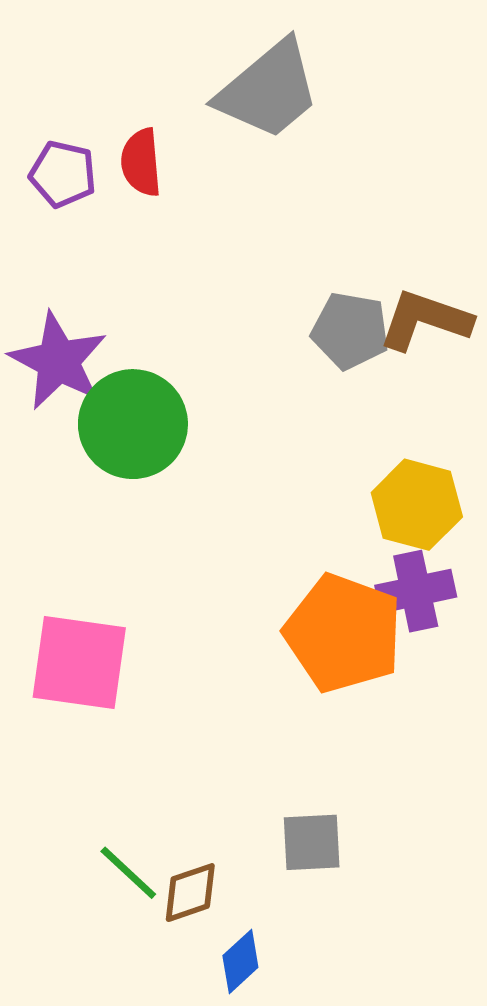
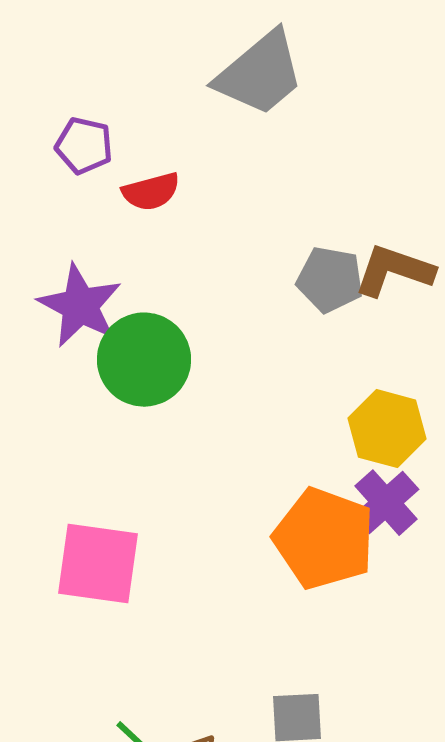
red semicircle: (141, 162) -> (151, 192), moved, turned -100
purple cross: (416, 591) -> (386, 503), turned -30

